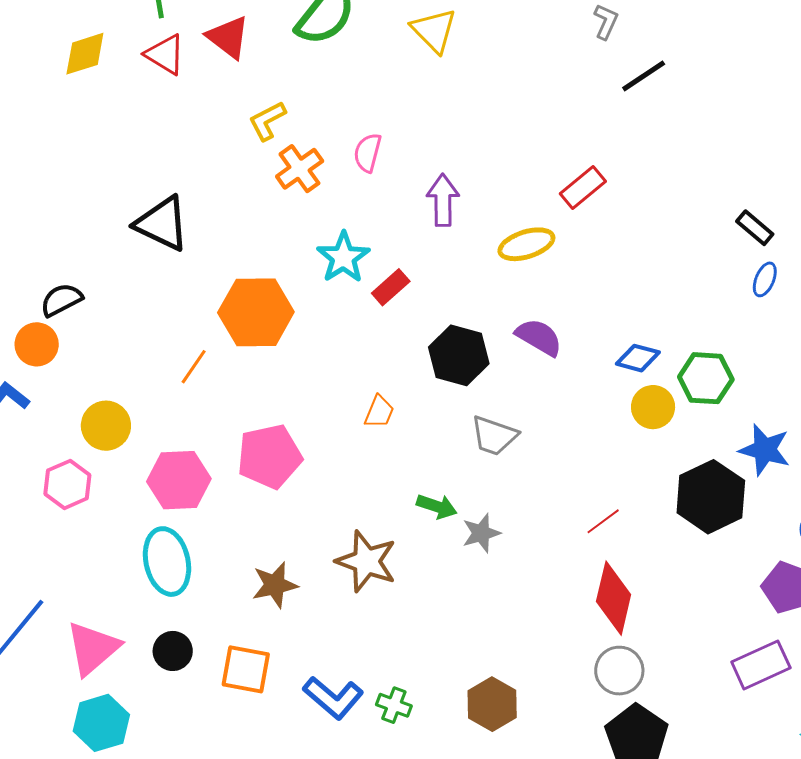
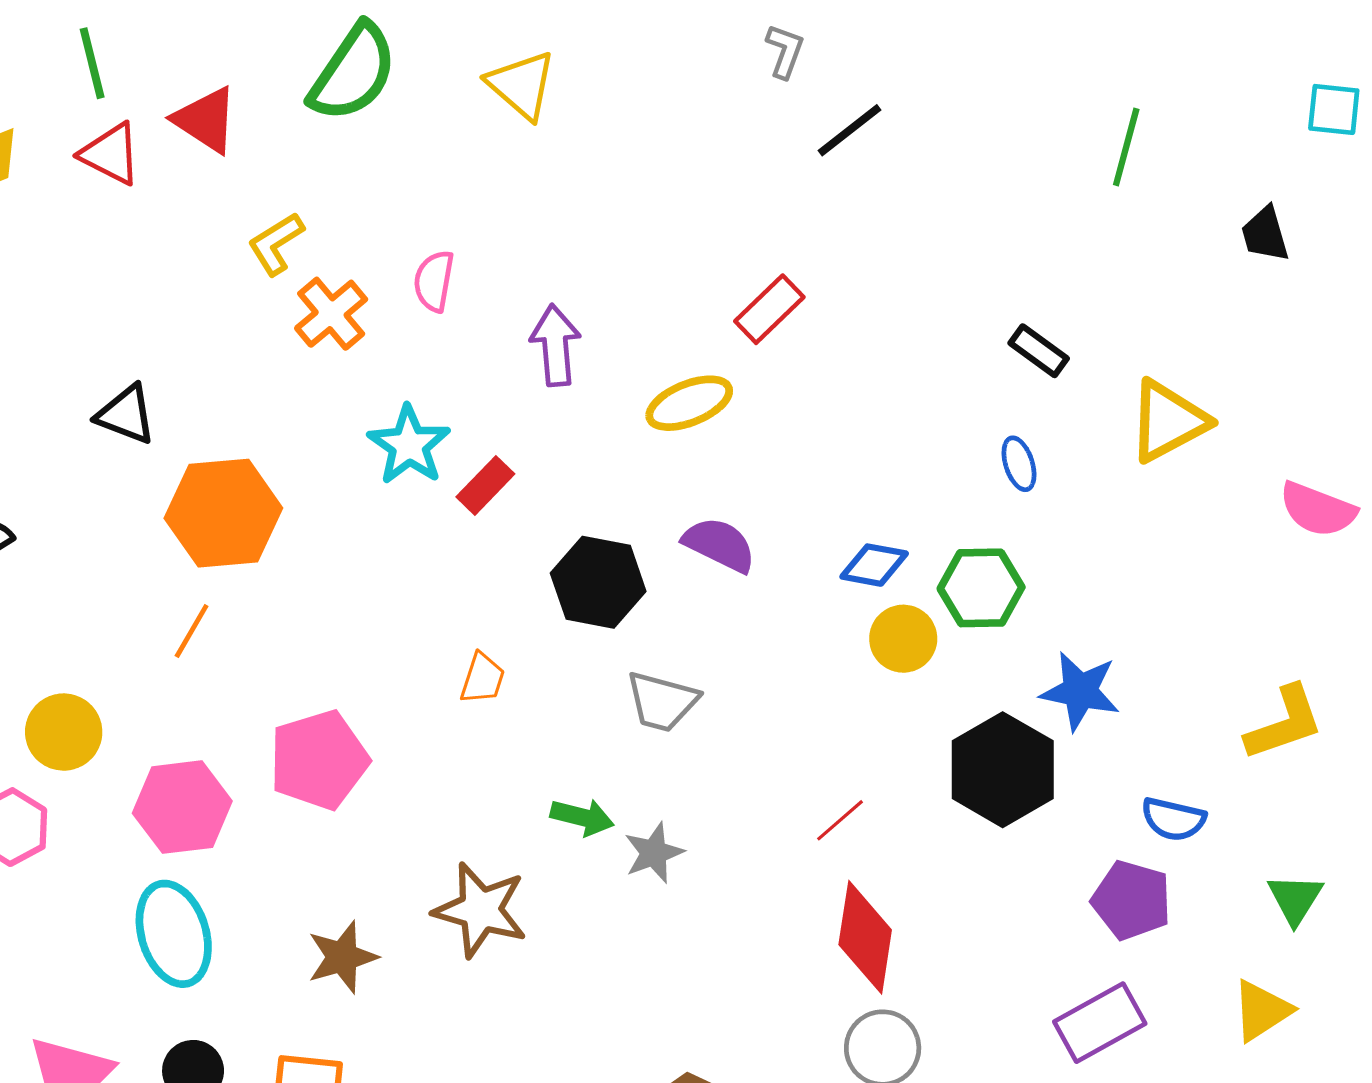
black triangle: (162, 224) -> (126, 415), size x0.7
blue ellipse: (765, 279) -> (1019, 464), moved, turned -36
orange hexagon: (256, 312) -> (223, 513), moved

